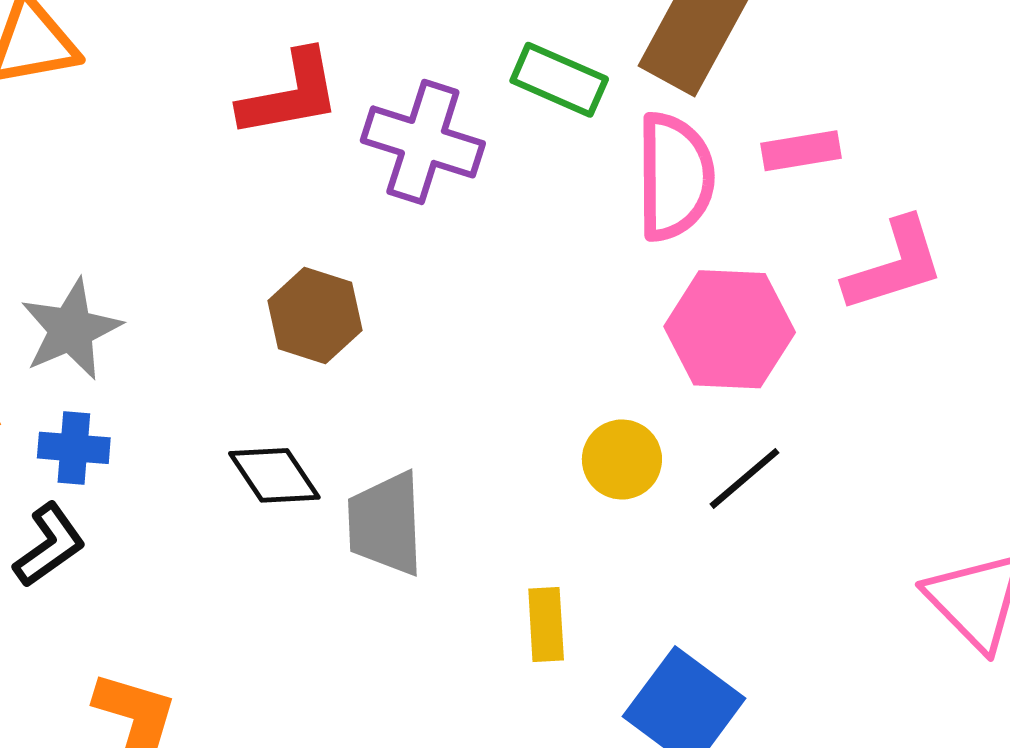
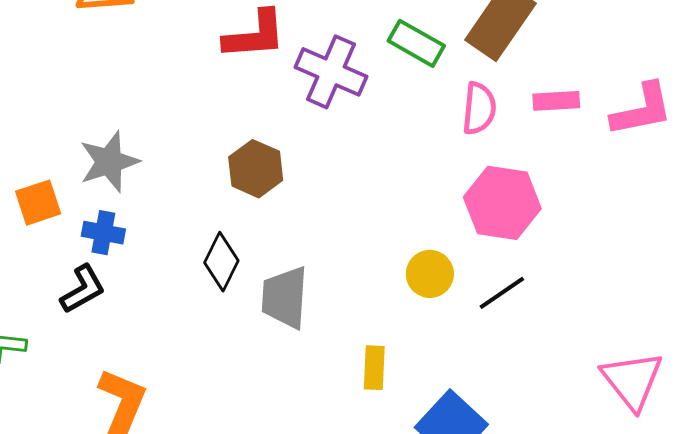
pink semicircle: (675, 177) -> (479, 108), size x0.7
pink L-shape: (894, 265) -> (642, 110), moved
black diamond: (274, 475) -> (221, 262), turned 54

